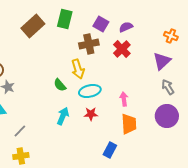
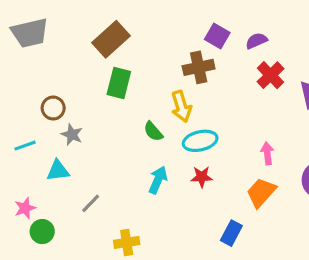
green rectangle: (65, 19) -> (119, 83), moved
red cross: (122, 49) -> (270, 75), moved
pink arrow: (124, 99) -> (267, 153), moved
orange trapezoid: (129, 124) -> (261, 192), turned -135
yellow cross: (21, 156) -> (127, 242), moved

